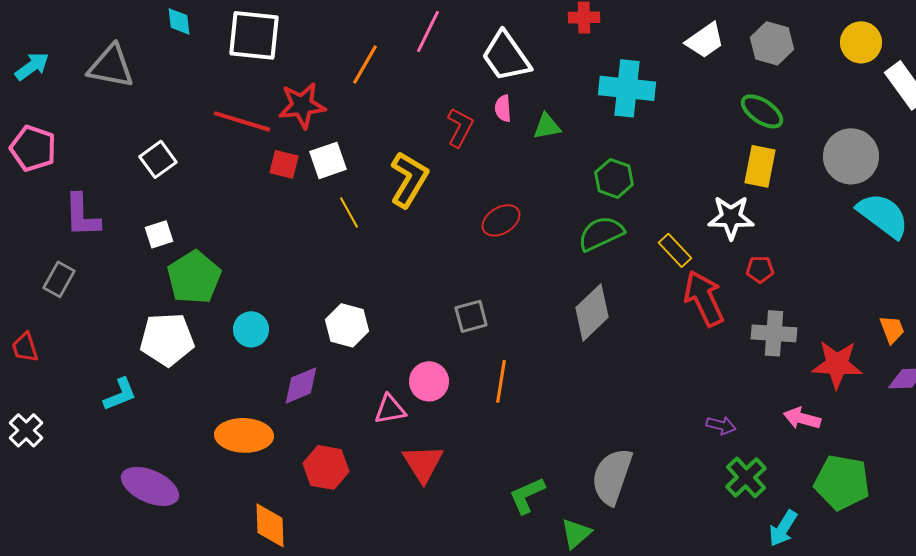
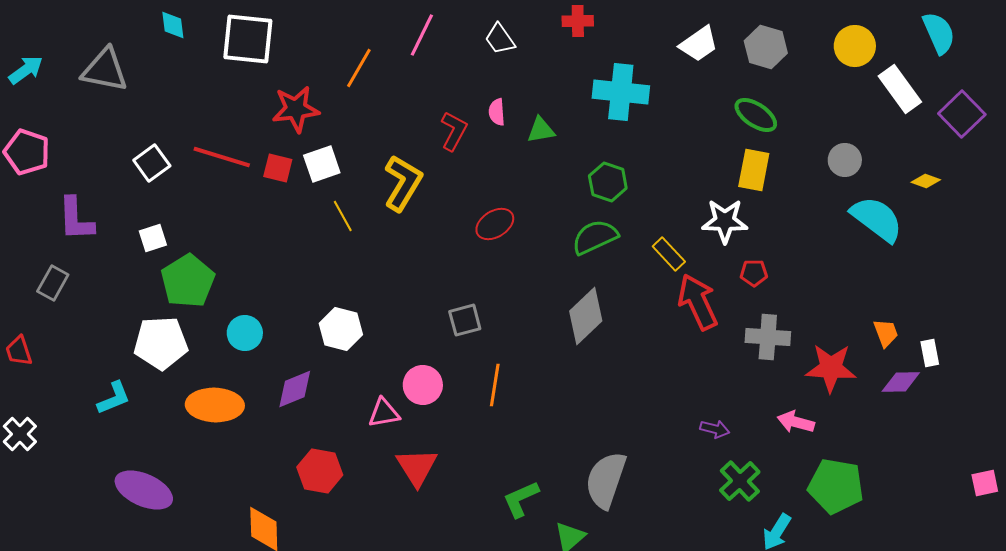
white trapezoid: (506, 56) -> (500, 39), moved, size x0.6
red line: (242, 121) -> (222, 157), moved
gray circle: (851, 156) -> (845, 160), size x0.6
orange ellipse: (244, 435) -> (215, 405), moved

